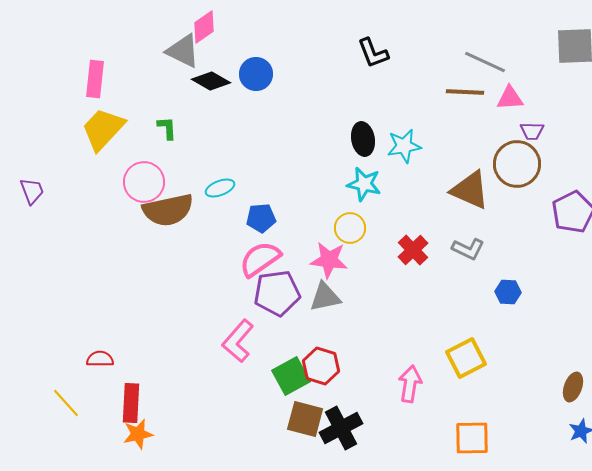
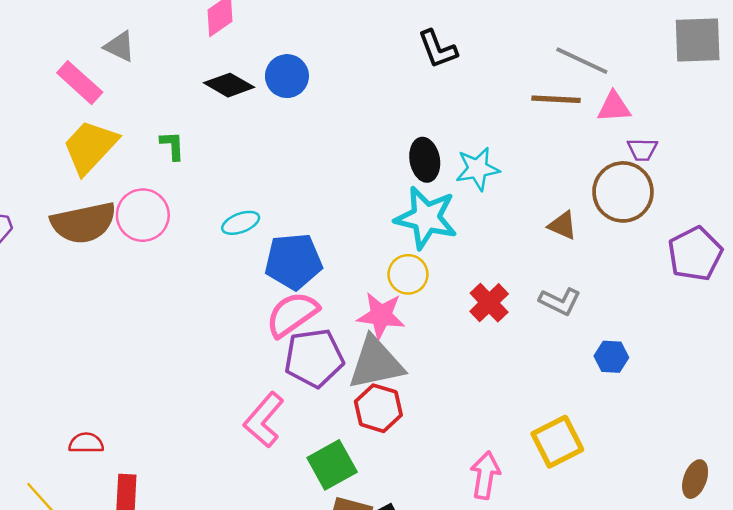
gray triangle: (183, 51) -> (120, 46), moved, size x0.7
pink rectangle: (95, 79) -> (80, 83), turned -54
cyan star: (364, 184) -> (426, 218), size x1.4
brown triangle: (470, 190) -> (562, 225), size x0.6
brown semicircle: (168, 210) -> (84, 223), moved
blue pentagon: (261, 218) -> (293, 261), size x1.5
gray triangle: (325, 297) -> (376, 363), size x1.4
red hexagon: (321, 366) -> (378, 408), moved

